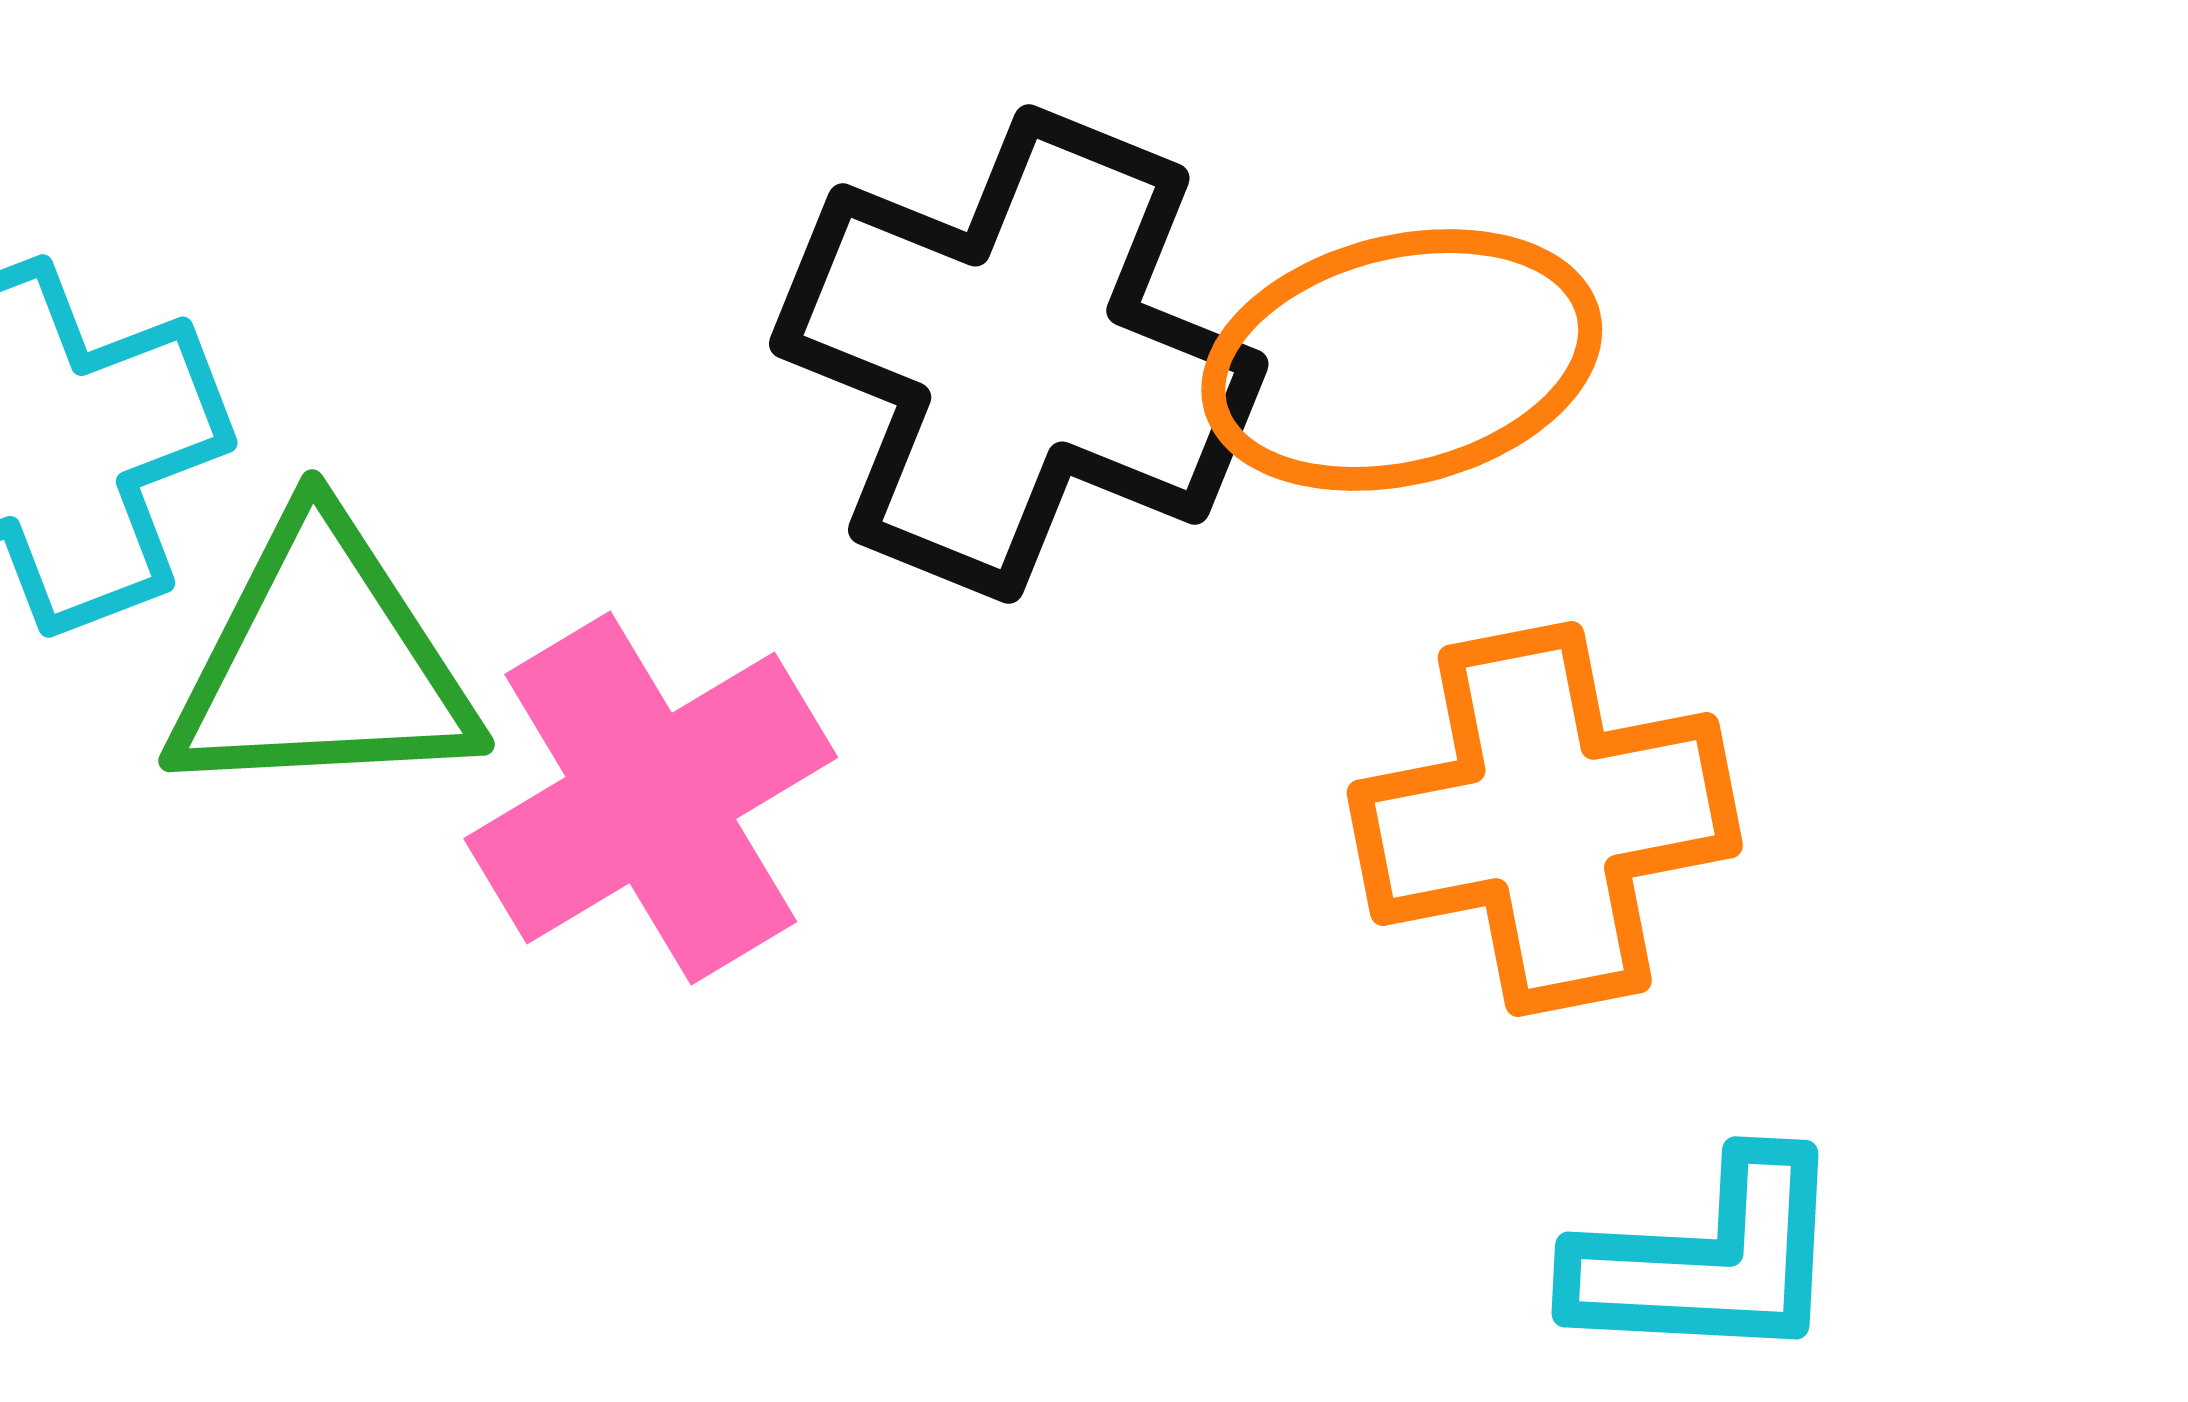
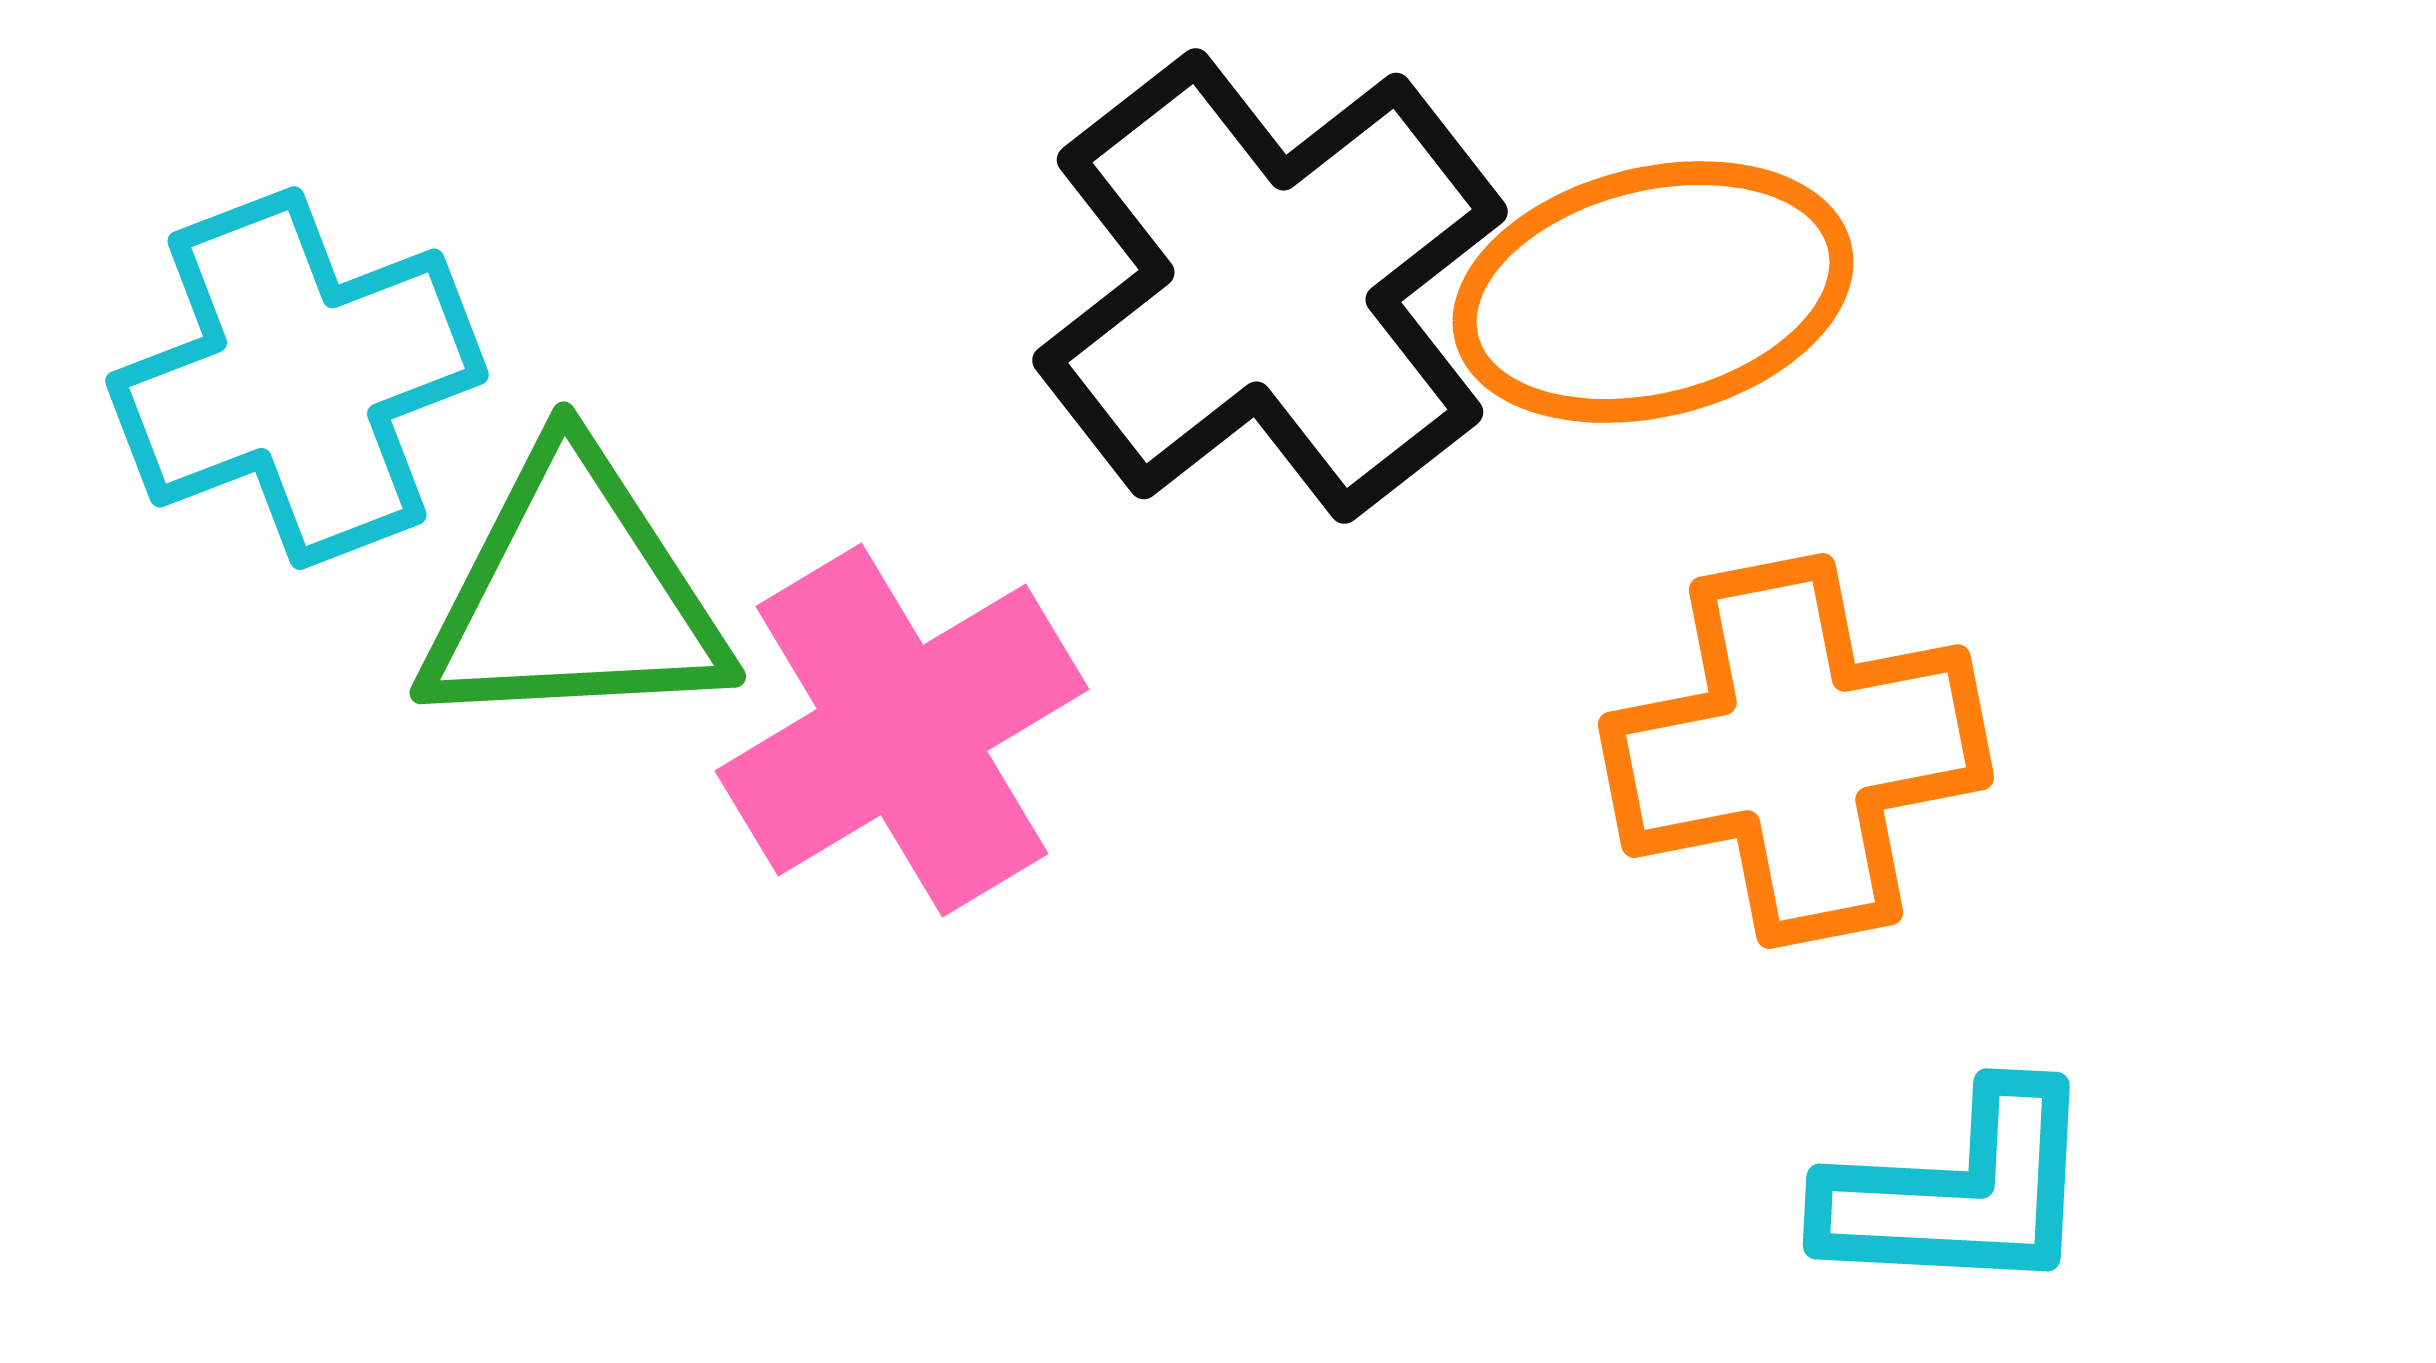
black cross: (1019, 354) -> (1270, 286), turned 30

